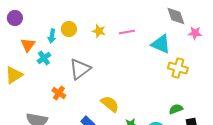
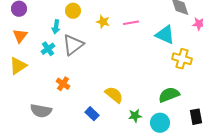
yellow circle: (69, 29) -> (73, 11), moved
orange triangle: (28, 45) -> (20, 36), moved
gray triangle: (80, 69) -> (73, 45), moved
green semicircle: (176, 109) -> (169, 95), moved, size x1.5

